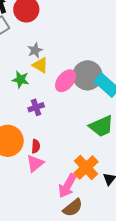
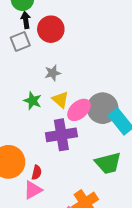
yellow triangle: (40, 65) -> (60, 100), moved
purple cross: (36, 107) -> (61, 135), moved, size x1.8

